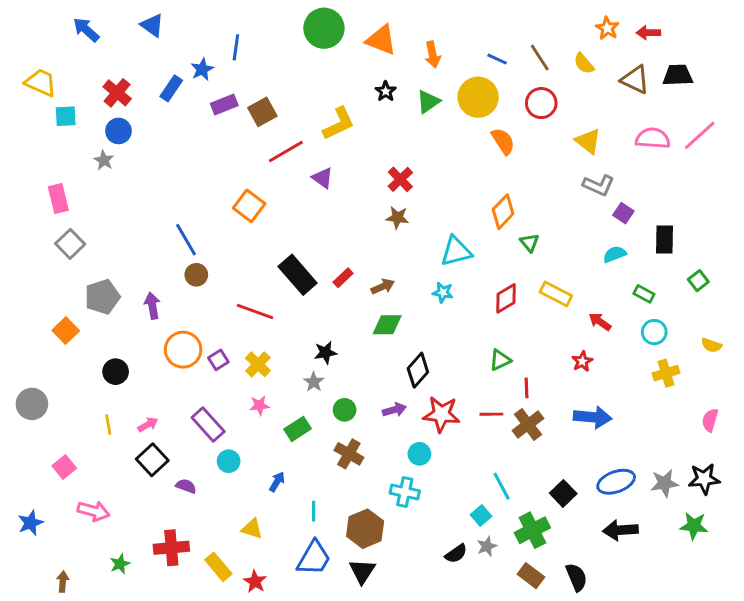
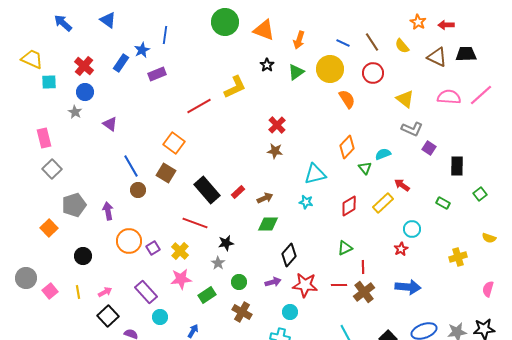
orange arrow: (433, 55) -> (299, 40), turned 30
brown square: (262, 112) -> (166, 173), moved, turned -30
purple triangle: (323, 178) -> (110, 124), moved
cyan semicircle: (615, 254) -> (383, 154), moved
yellow rectangle: (556, 294) -> (383, 203), turned -70
red line: (255, 311) -> (195, 223), moved
red arrow: (600, 322) -> (402, 185), moved
cyan circle: (654, 332) -> (412, 229), moved
pink star: (259, 405) -> (181, 279), size x1.5
pink square: (64, 467) -> (50, 291), moved

